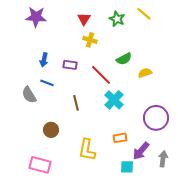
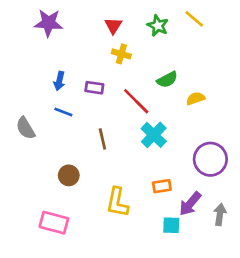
gray semicircle: (29, 95) -> (26, 128), moved

